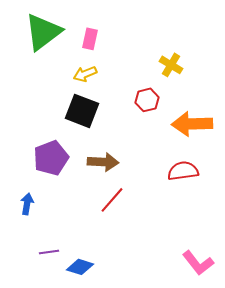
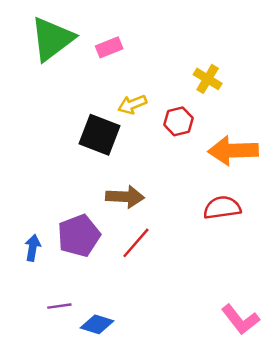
pink rectangle: (90, 39) -> (109, 47), turned 55
yellow arrow: (85, 74) -> (132, 104), moved
purple pentagon: (51, 158) -> (79, 236), moved

